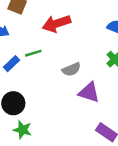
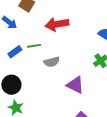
gray semicircle: (71, 69) -> (52, 62), moved

